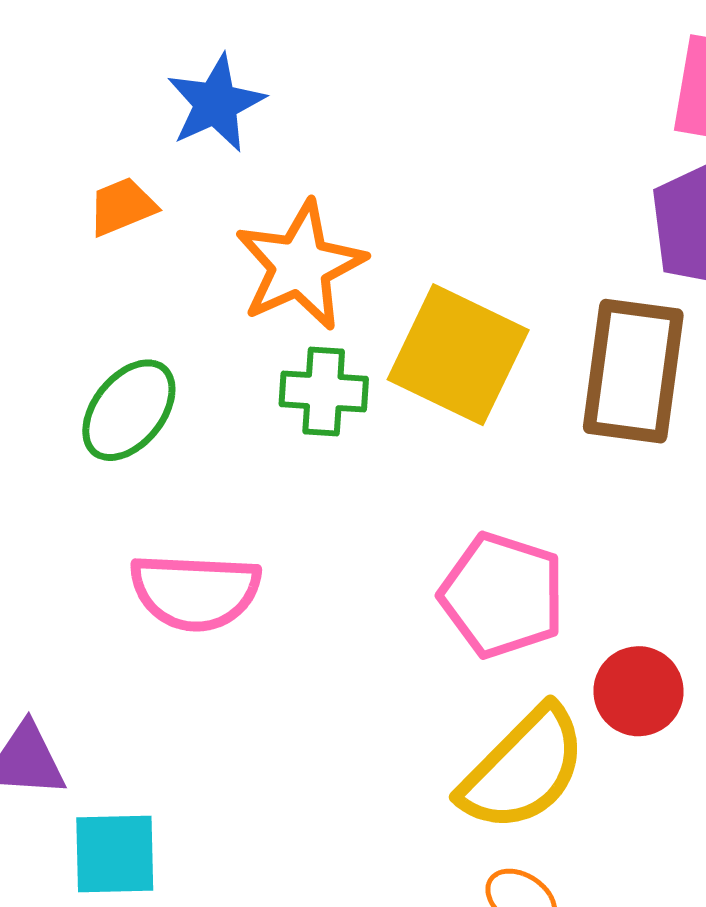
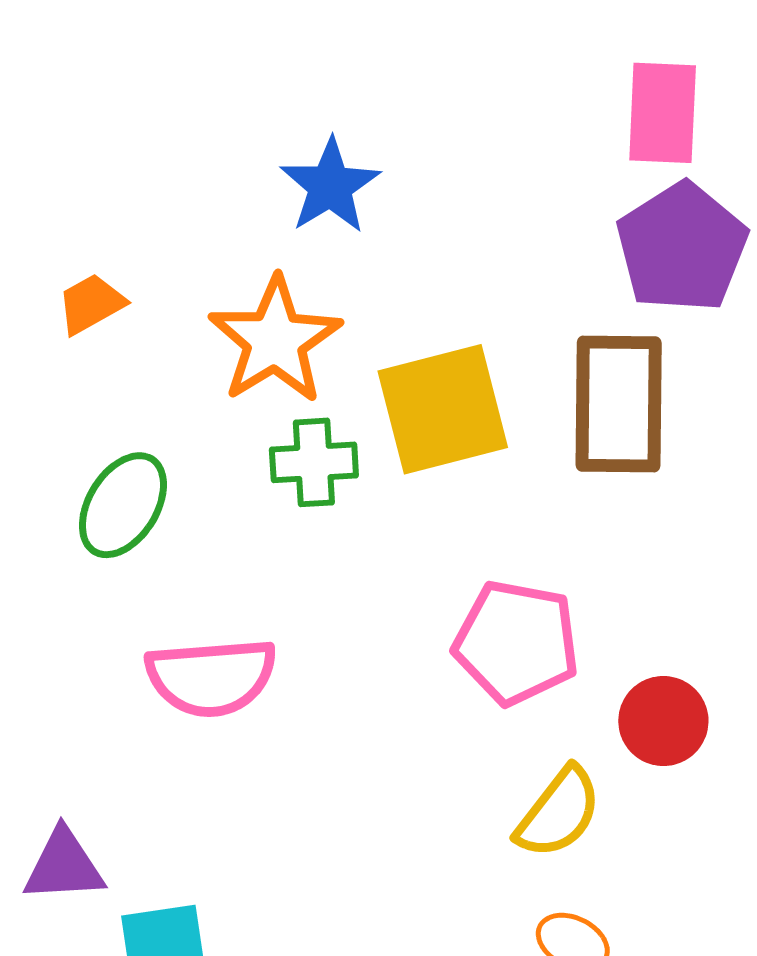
blue star: (216, 103) -> (330, 186), moved
yellow square: (458, 355) -> (443, 409), turned -33
yellow semicircle: (523, 769) -> (559, 813), size x0.7

